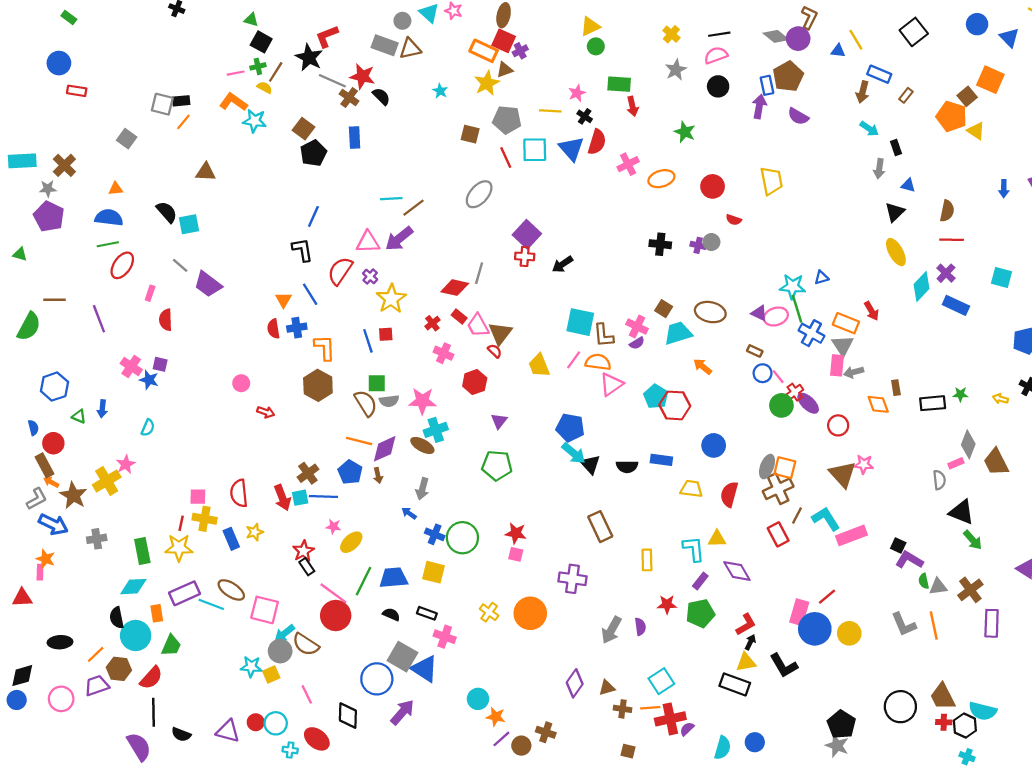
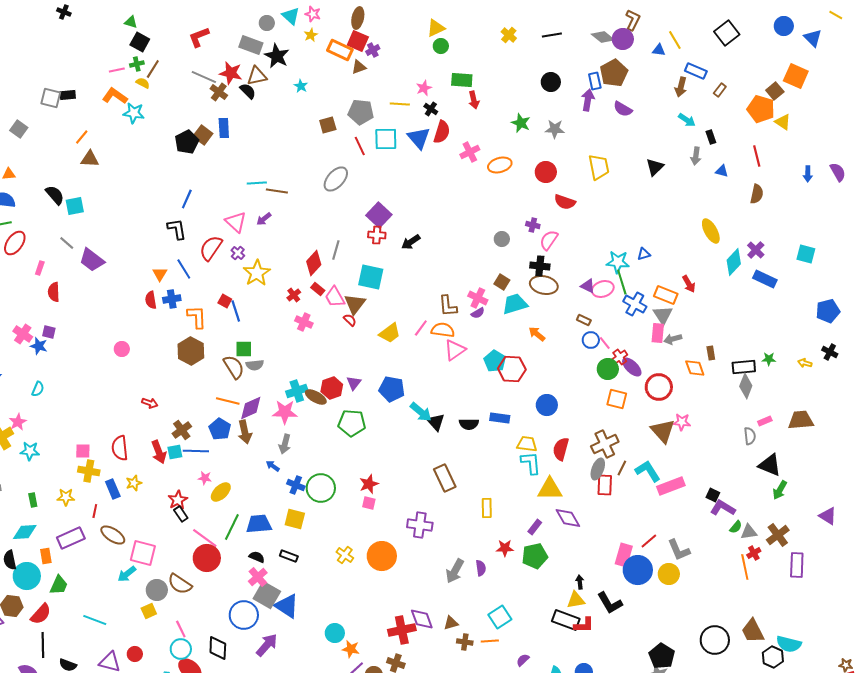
brown triangle: (410, 49) -> (257, 76), moved
pink semicircle: (716, 55) -> (549, 240), moved, turned -35
black star: (309, 57) -> (277, 56), moved
gray star: (676, 70) -> (555, 129), moved, turned 30
yellow star: (487, 83) -> (311, 35), moved, size x0.6
orange line: (183, 122) -> (82, 137), moved
brown square: (303, 129) -> (203, 135), moved
brown square: (470, 134) -> (328, 125), turned -30
brown line: (414, 208) -> (277, 191), turned 45
black triangle: (895, 212) -> (655, 167), moved
red semicircle: (734, 220) -> (565, 202), size x1.5
purple arrow: (399, 239) -> (264, 219), size x0.6
red line: (952, 240) -> (757, 156), moved, turned 75
pink triangle: (368, 242) -> (236, 222), turned 45
gray circle: (711, 242) -> (502, 239), moved
black cross: (660, 244) -> (540, 266), moved
red diamond: (455, 288) -> (314, 263), turned -60
cyan square: (580, 322) -> (371, 277), moved
red square: (386, 334) -> (225, 301), moved, turned 32
yellow trapezoid: (539, 365) -> (390, 333), turned -105
red hexagon: (475, 382) -> (332, 388), moved
pink star: (422, 401) -> (285, 412), moved
red arrow: (266, 412) -> (150, 403), moved
red circle: (838, 425) -> (659, 387), size x1.4
blue pentagon: (570, 428) -> (392, 389), moved
gray diamond: (968, 444) -> (746, 386), moved
brown ellipse: (422, 445) -> (316, 397), moved
brown trapezoid: (996, 462) -> (801, 420), turned 112
gray ellipse: (767, 467) -> (598, 469), moved
orange square: (785, 468) -> (617, 399), moved
brown arrow: (378, 475) -> (245, 432), size x1.6
red line: (181, 523) -> (95, 511), moved
red star: (516, 533) -> (369, 484), turned -30
red rectangle: (778, 534) -> (605, 485), turned 30
yellow triangle: (717, 539) -> (550, 489), size x1.5
green arrow: (973, 540) -> (780, 490), turned 72
yellow star: (179, 548) -> (66, 497), size x0.7
cyan L-shape: (694, 549) -> (531, 463), moved
green rectangle: (142, 551) -> (33, 500), size x0.6
green semicircle: (924, 581) -> (736, 527), turned -128
cyan line: (211, 604) -> (95, 620), moved
red L-shape: (746, 624) -> (584, 625), moved, turned 30
gray L-shape: (904, 624) -> (679, 550), moved
cyan arrow: (285, 633) -> (127, 574), moved
pink cross: (445, 637) -> (258, 577), moved, turned 30
black arrow: (750, 642) -> (580, 582), turned -32
cyan star: (251, 667) -> (30, 451), moved
purple diamond: (575, 683) -> (422, 619), turned -55
red cross: (670, 719) -> (402, 630), moved
red cross: (944, 722) -> (754, 553), moved, turned -32
cyan circle: (276, 723) -> (181, 649), moved

